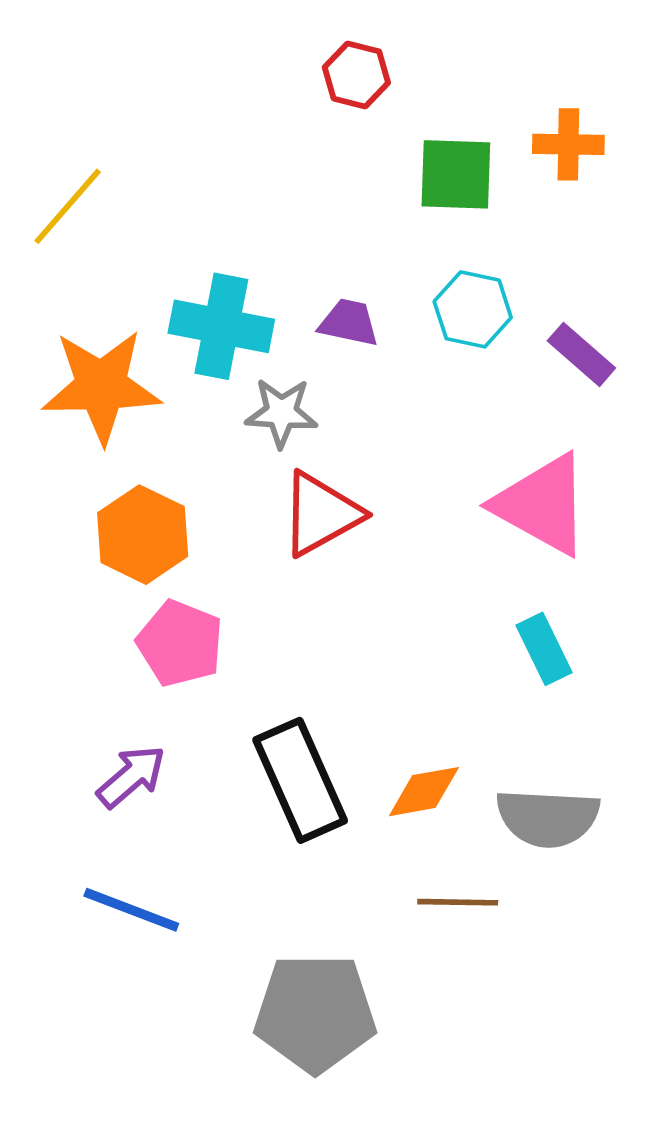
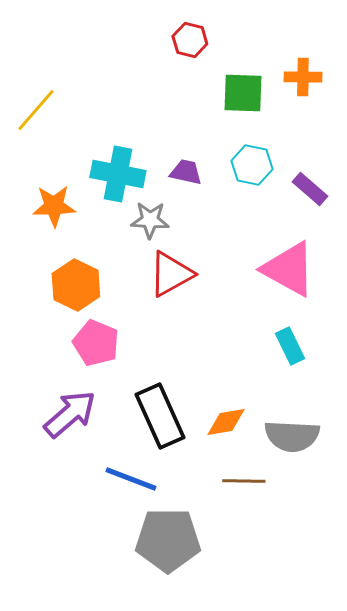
orange star: (101, 386) -> (54, 206), size x0.7
purple arrow: (131, 777) -> (70, 414), size x1.4
blue line: (131, 910) -> (131, 479), moved

